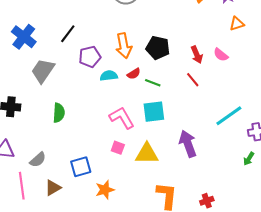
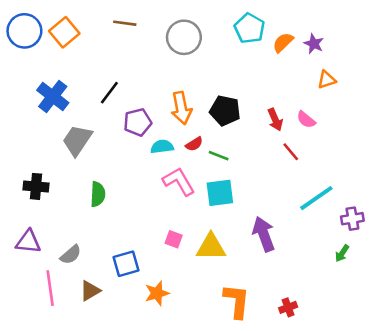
red line: (193, 80) -> (291, 152), moved
pink L-shape: (122, 118) -> (179, 181), moved

